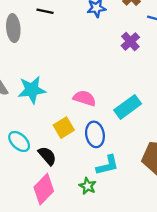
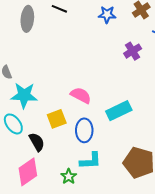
cyan star: (32, 90) -> (24, 95), moved

